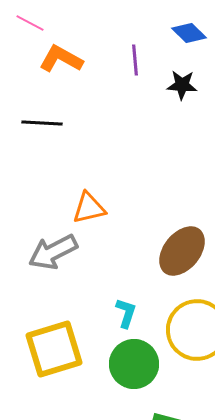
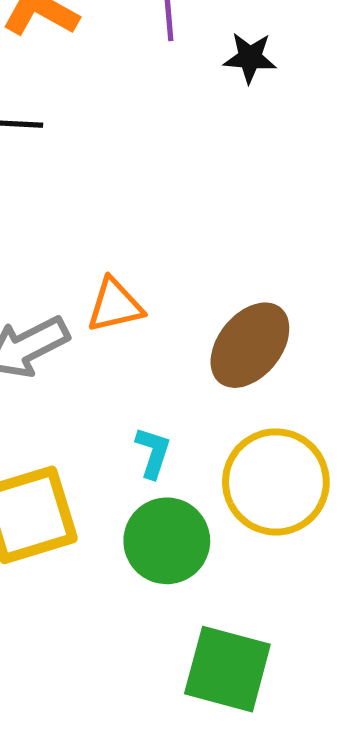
orange triangle: (89, 208) -> (115, 305), moved

